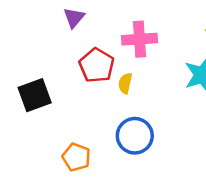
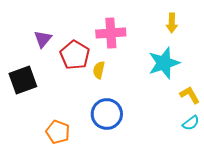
purple triangle: (74, 18) -> (43, 39), moved

